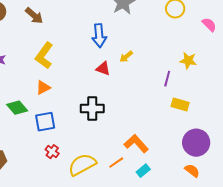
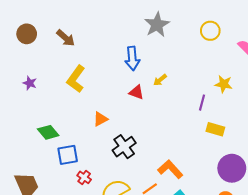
orange triangle: (43, 88) -> (101, 119), moved
black cross: (92, 109) -> (124, 147), moved, turned -35
blue square: (45, 122) -> (68, 155), moved

